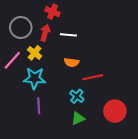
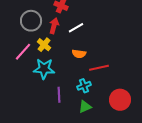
white line: (68, 35) -> (76, 28), turned -35
cyan cross: (77, 96) -> (84, 86), turned 32
purple line: (39, 106) -> (59, 95), moved

